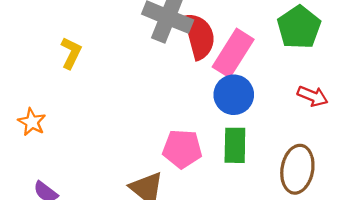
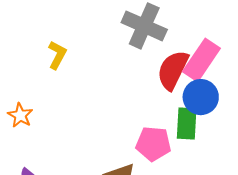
red semicircle: (199, 36) -> (173, 70), moved, turned -141
green rectangle: (235, 145) -> (187, 124), moved

